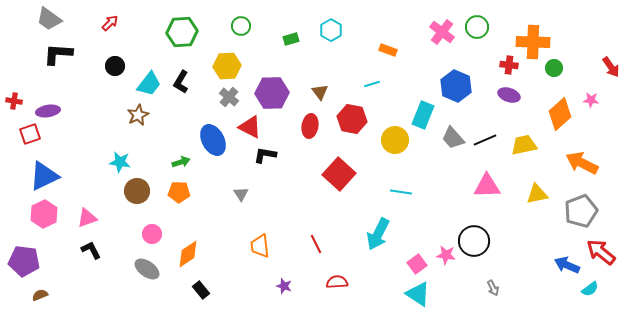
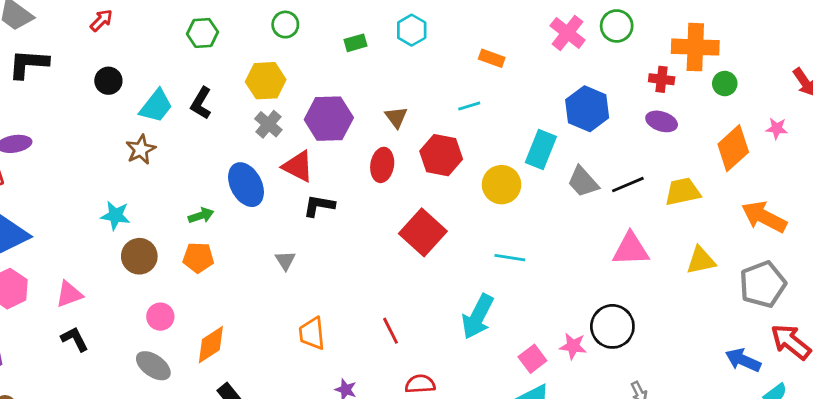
green hexagon: (182, 32) -> (202, 33), size x0.7

